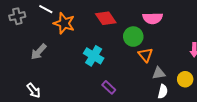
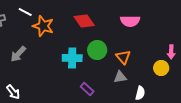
green circle: (133, 37) -> (97, 50), moved
cyan cross: (94, 56) -> (72, 58), turned -30
gray triangle: (159, 73) -> (120, 77), moved
yellow circle: (185, 79) -> (161, 68), moved

